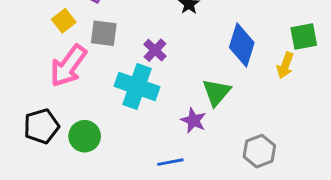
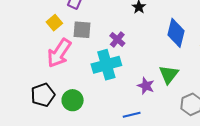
cyan cross: (137, 86) -> (106, 65), turned -32
green triangle: (216, 92) -> (169, 75), moved

